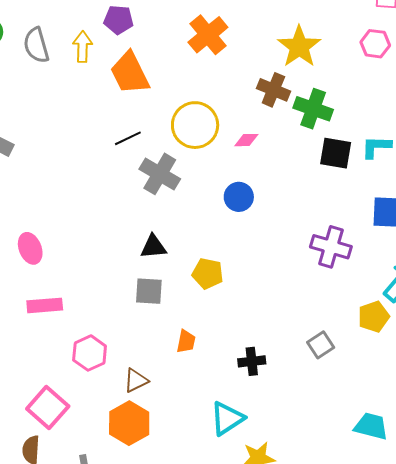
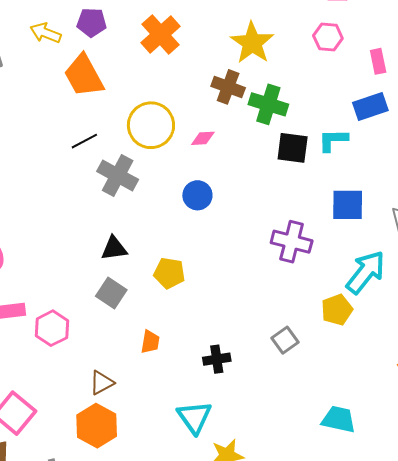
purple pentagon: (119, 20) -> (92, 22), moved
yellow arrow: (83, 47) -> (45, 33), moved, turned -68
gray square: (149, 291) -> (111, 293), turned 32
pink hexagon: (90, 353) -> (52, 328), moved
cyan triangle: (227, 418) -> (194, 417), turned -30

